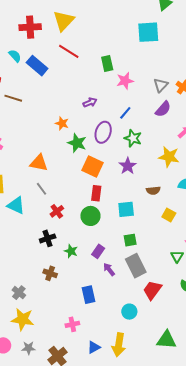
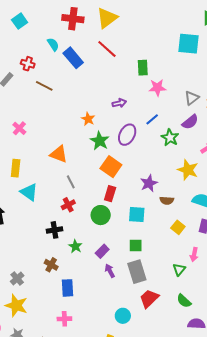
green star: (133, 138) -> (170, 138), moved
purple star: (128, 166) -> (149, 183), moved
gray line: (41, 189) -> (71, 182), moved
blue rectangle: (88, 295) -> (68, 288), moved

